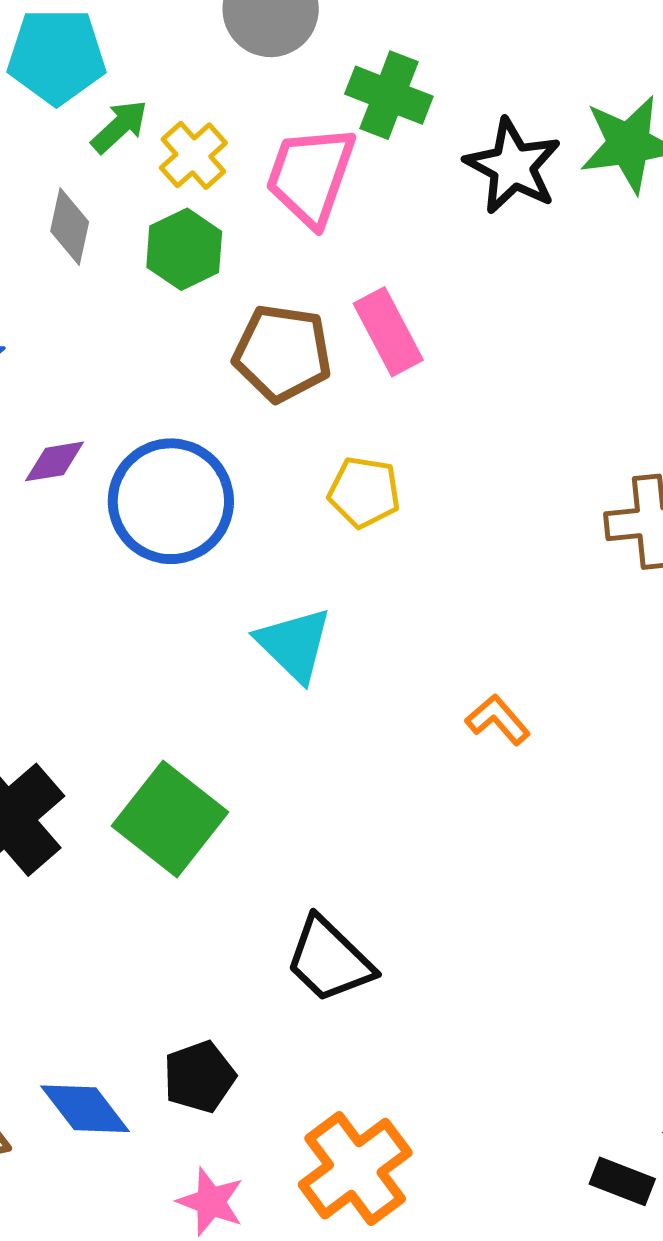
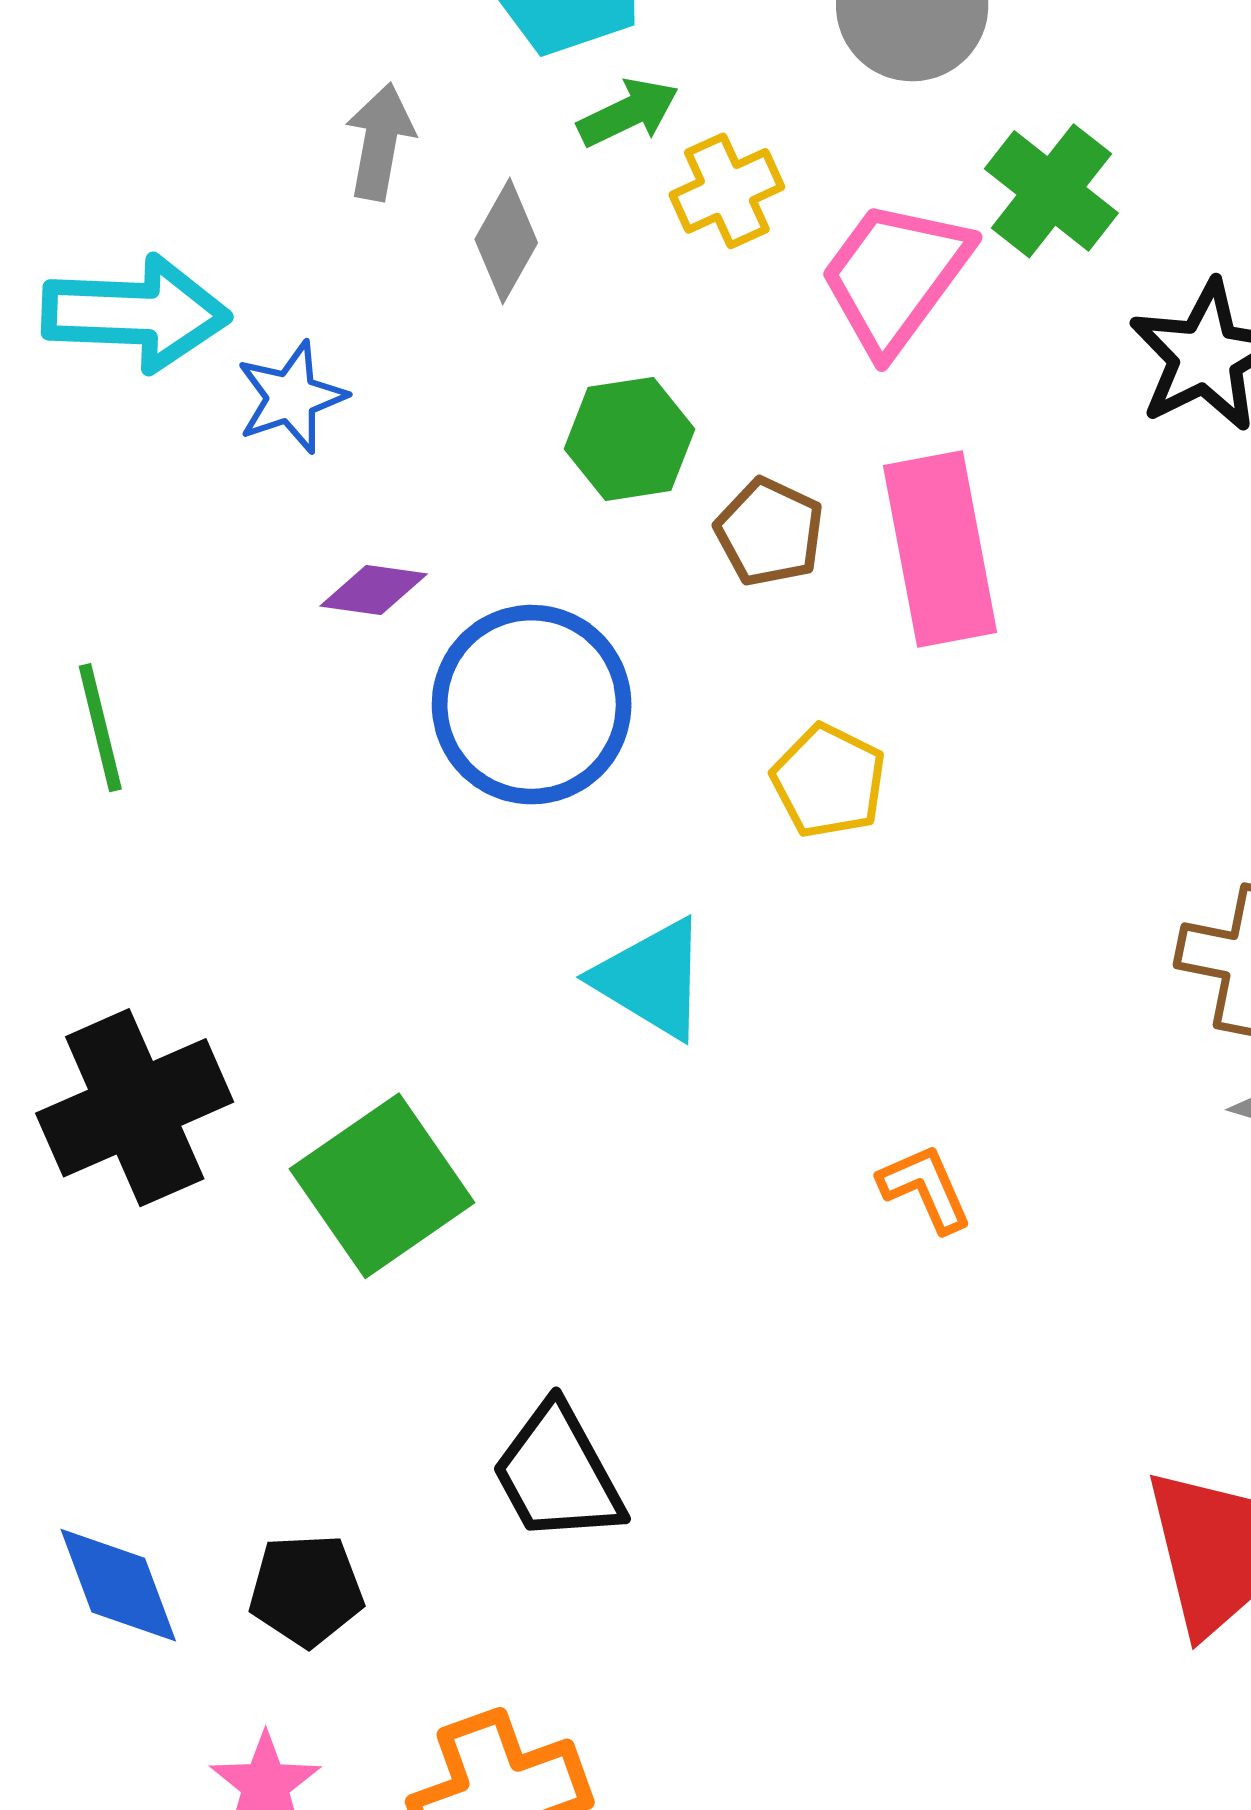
green hexagon: (184, 249) -> (630, 439), moved
pink rectangle: (388, 332) -> (940, 549), size x1.4
brown pentagon: (282, 353) -> (769, 532), size x0.7
cyan triangle: (294, 644) -> (652, 979), turned -30

